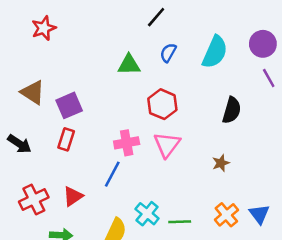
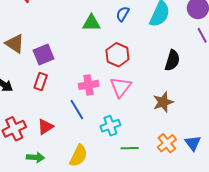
brown star: (221, 163) -> (163, 102), size x1.5
blue line: (112, 174) -> (77, 110), turned -60
cyan cross: (147, 214) -> (110, 126), moved, turned 30

